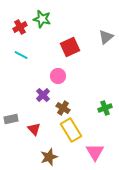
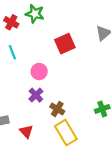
red cross: (20, 27) -> (11, 22), turned -32
cyan line: (21, 55) -> (12, 52), turned 40
pink circle: (58, 76) -> (39, 72), moved

